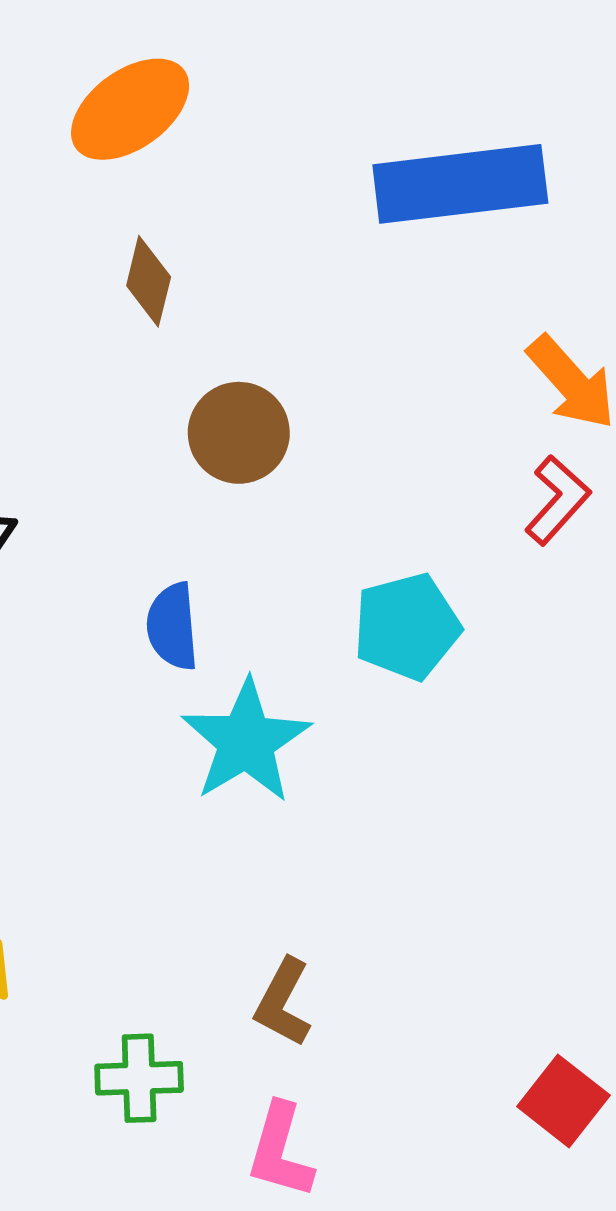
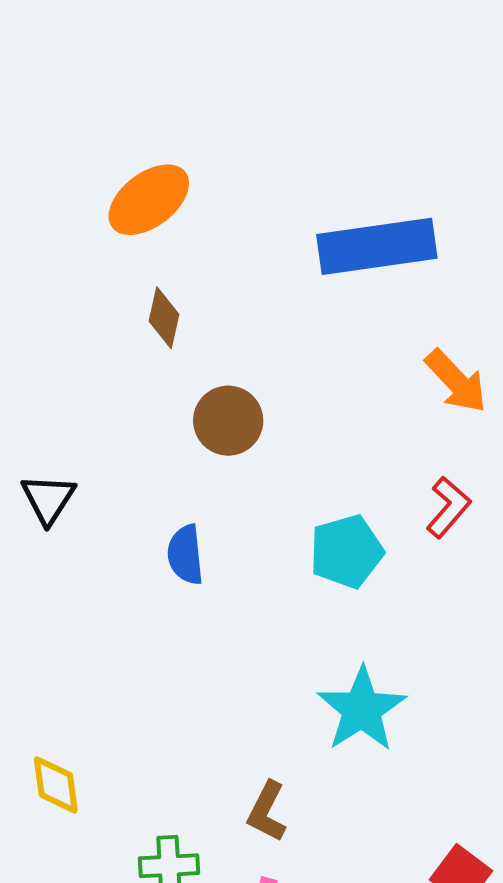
red L-shape: (557, 500) -> (448, 507), moved
cyan star: (246, 741) -> (362, 709), moved

